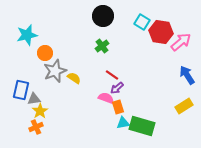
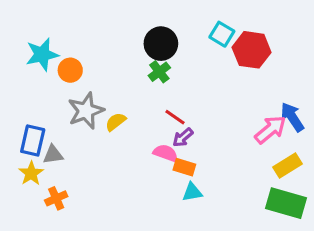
black circle: (103, 16) -> (161, 44), moved
pink arrow: (181, 42) -> (270, 130), moved
orange circle: (45, 53) -> (70, 70), moved
yellow semicircle: (74, 78) -> (116, 122), turned -72
orange rectangle: (118, 107) -> (184, 167), turned -56
yellow star: (40, 111) -> (31, 173), moved
green rectangle: (142, 126) -> (286, 203), moved

